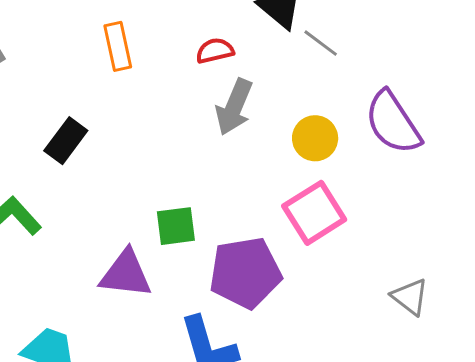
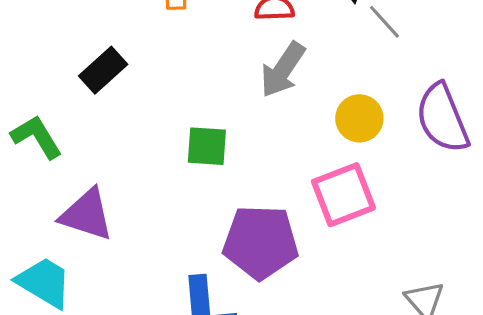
green square: (176, 226) -> (207, 146), moved
purple triangle: (126, 274) -> (87, 215), moved

